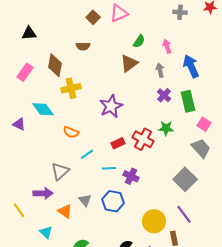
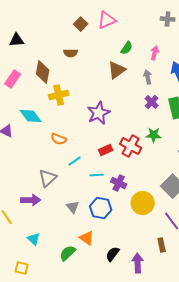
pink arrow: (167, 46) -> (155, 53), turned 32
orange triangle: (65, 211) -> (87, 238), moved
yellow circle: (154, 221) -> (143, 203), moved

